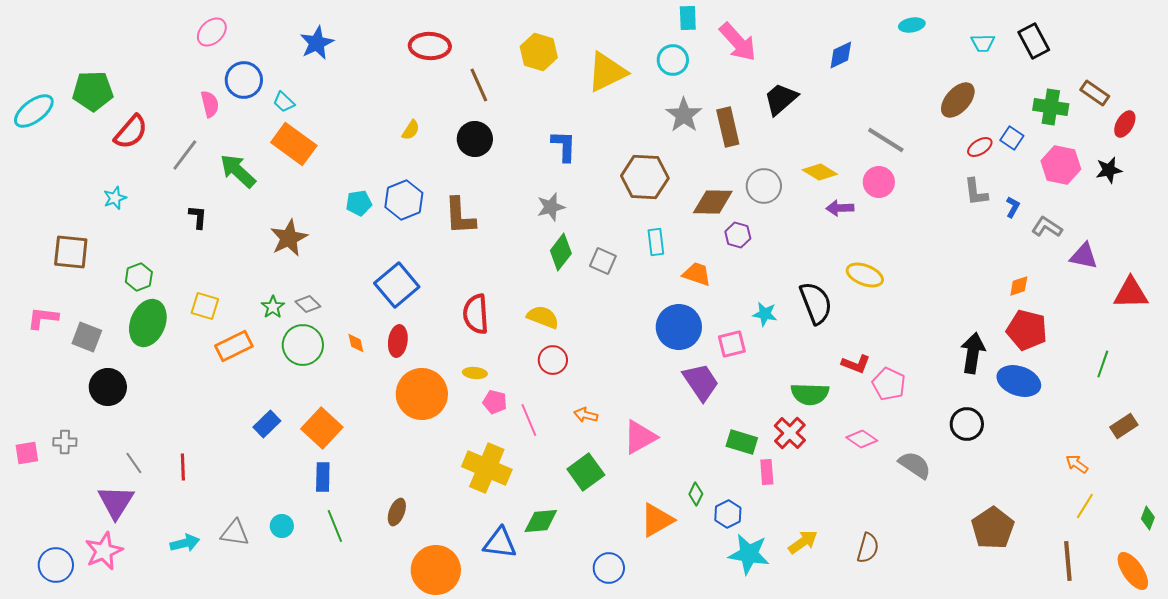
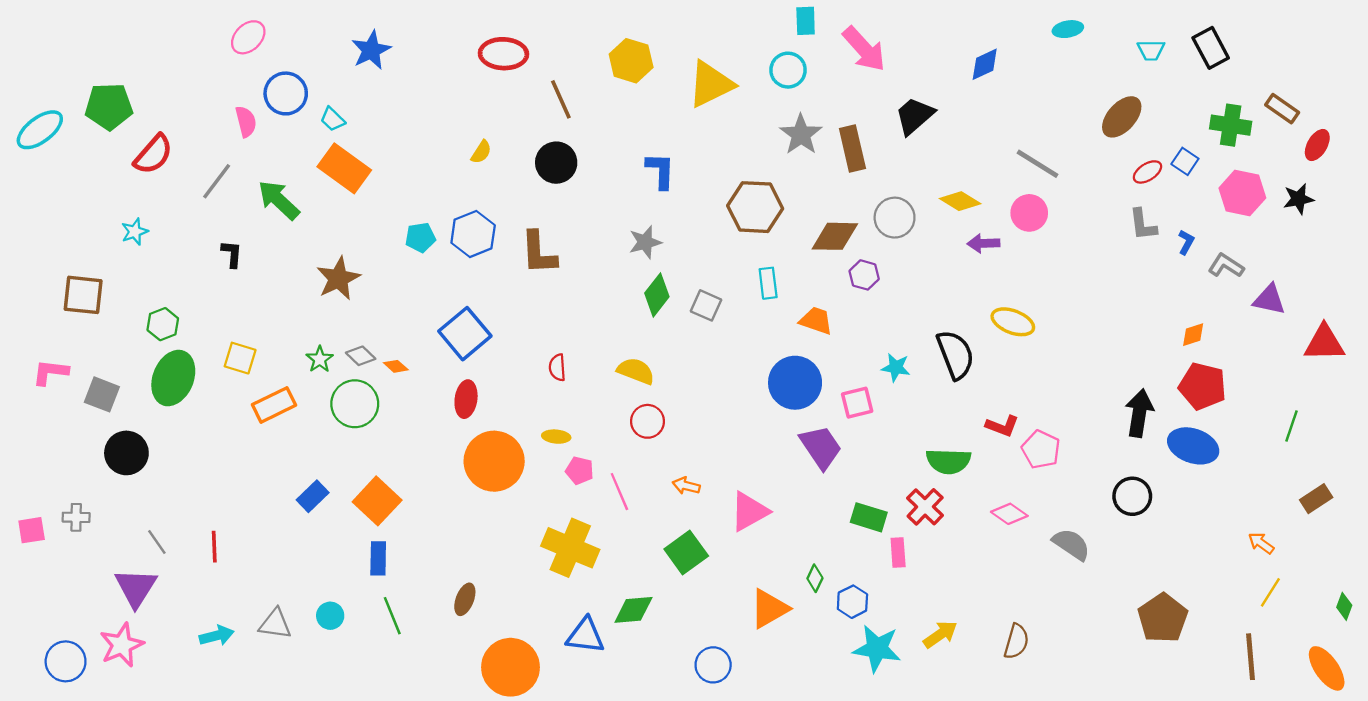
red semicircle: (476, 314) -> (557, 367), size x0.6
orange diamond: (356, 343) -> (396, 366), moved, turned -35

